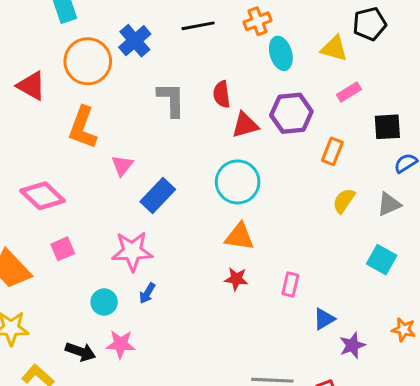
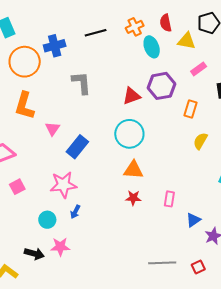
blue cross: (135, 41) -> (55, 46), turned 30
red semicircle: (222, 94) -> (166, 23), moved

